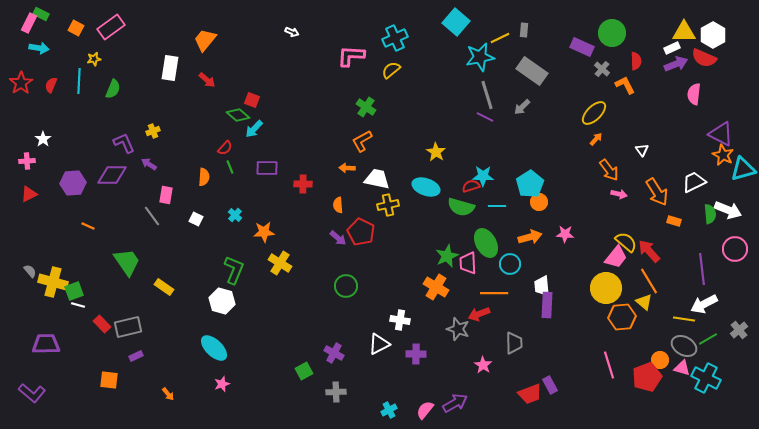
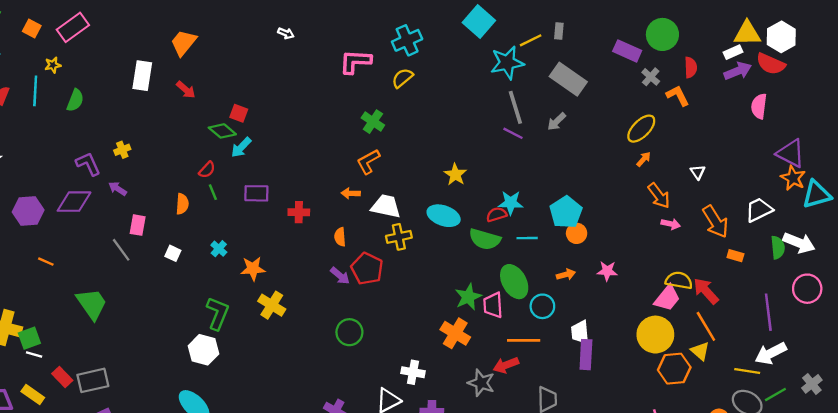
orange arrow: (530, 237) -> (566, 275), size x0.7
yellow semicircle: (626, 242) -> (679, 280), turned -30
yellow rectangle: (164, 287) -> (33, 395), moved

